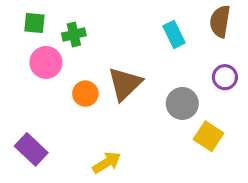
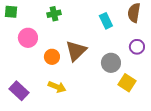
green square: (34, 23) -> (11, 12), moved
green cross: (74, 34) -> (54, 14), moved
yellow arrow: (107, 163) -> (57, 87), moved, turned 54

